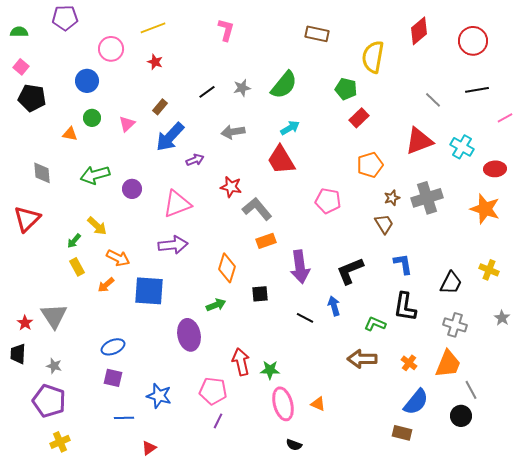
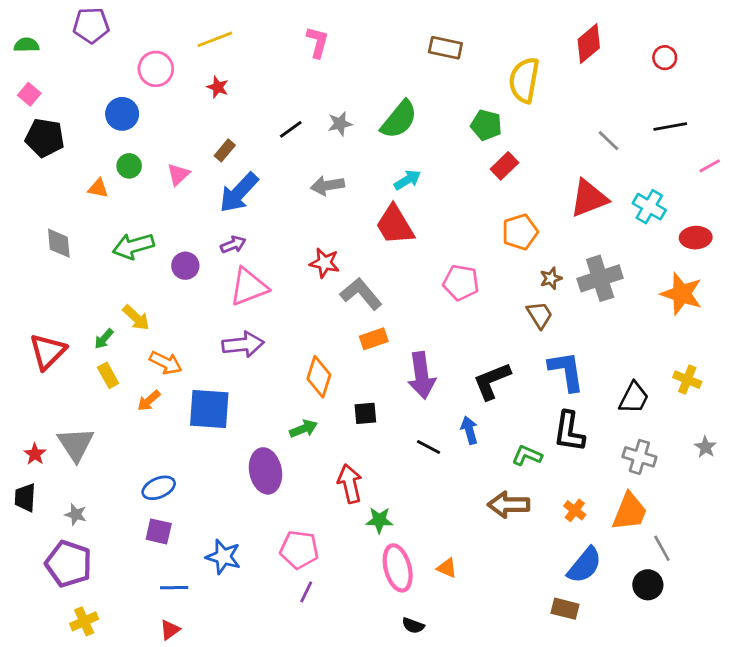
red circle: (473, 41) -> (665, 58), size x0.6
purple arrow: (195, 160) -> (233, 245), moved
red triangle: (27, 219) -> (48, 351), moved
blue L-shape: (403, 264) -> (566, 371), size x1.4
red arrow: (241, 362) -> (350, 484), moved
red triangle: (149, 448) -> (170, 630), moved

